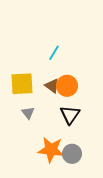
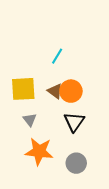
orange star: (51, 150) -> (39, 151), moved

